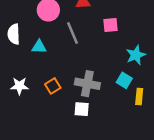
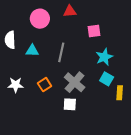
gray line: (72, 33) -> (61, 52), moved, turned 36
cyan star: (136, 55) -> (104, 57), moved
gray cross: (87, 84) -> (75, 82), turned 30

